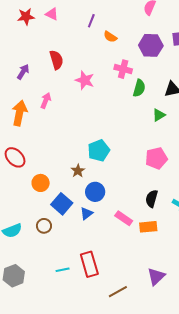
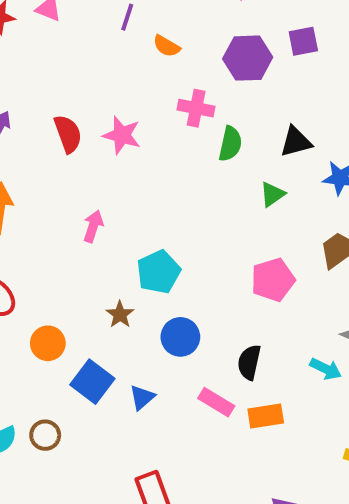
red semicircle: (56, 60) -> (68, 134), moved
pink arrow: (46, 101) -> (93, 226), moved
blue circle: (95, 192) -> (180, 337), moved
black semicircle: (152, 199) -> (249, 362), moved
brown circle: (44, 226) -> (45, 435), moved

